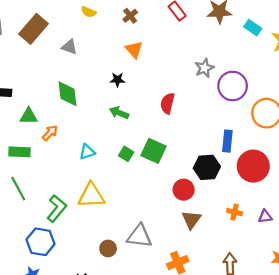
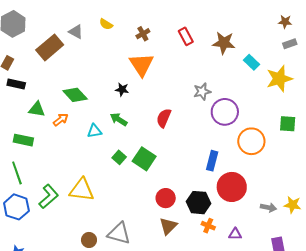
brown rectangle: (33, 29) -> (50, 47), moved
gray triangle: (69, 47) -> (76, 32), moved
orange triangle: (134, 50) -> (141, 65), size x1.5
green diamond: (67, 94) -> (75, 95), turned -45
orange arrow: (50, 133) -> (61, 120), moved
cyan triangle: (87, 152) -> (95, 131), moved
black hexagon: (207, 167) -> (199, 203), moved
blue hexagon: (41, 242) -> (16, 207), moved

